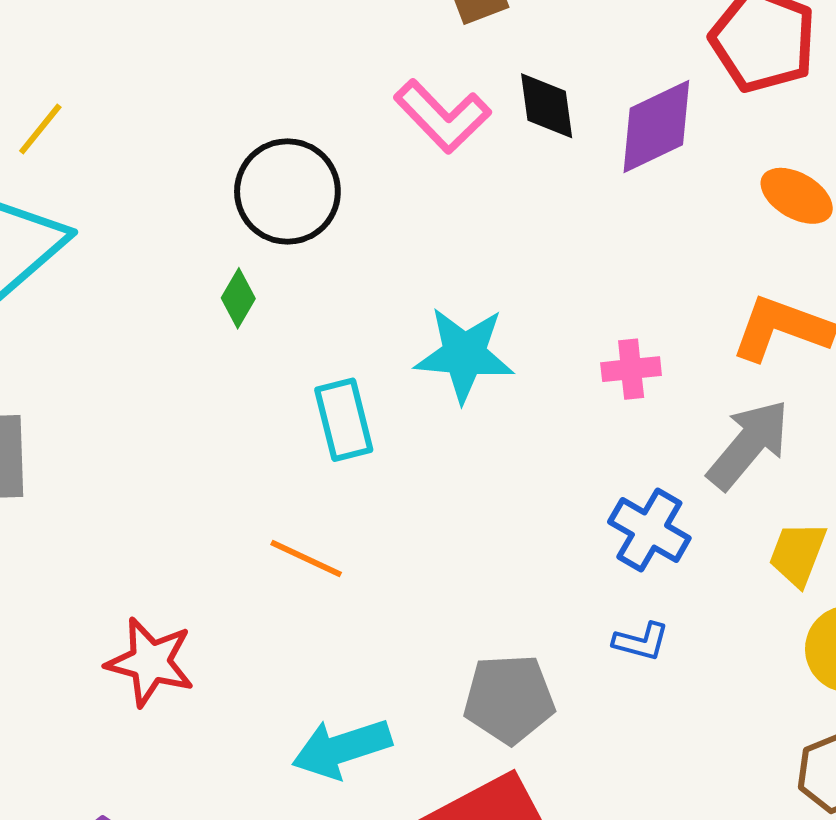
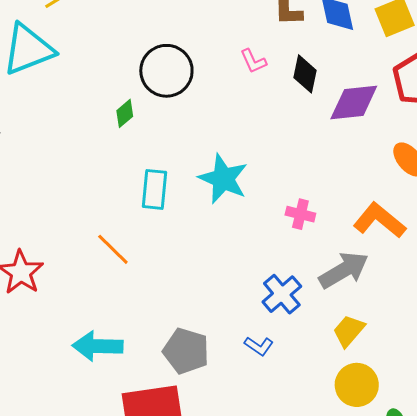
pink L-shape: (442, 116) -> (253, 61), size x0.6

